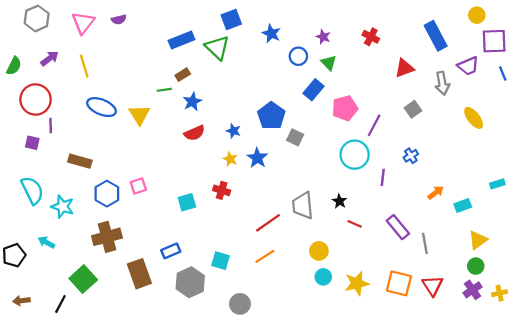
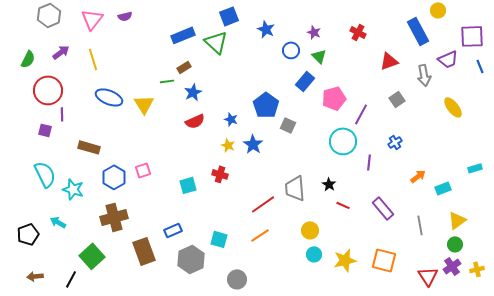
yellow circle: (477, 15) -> (438, 10), moved
gray line: (425, 243) -> (420, 225), moved
red triangle: (432, 286) -> (428, 276), moved

